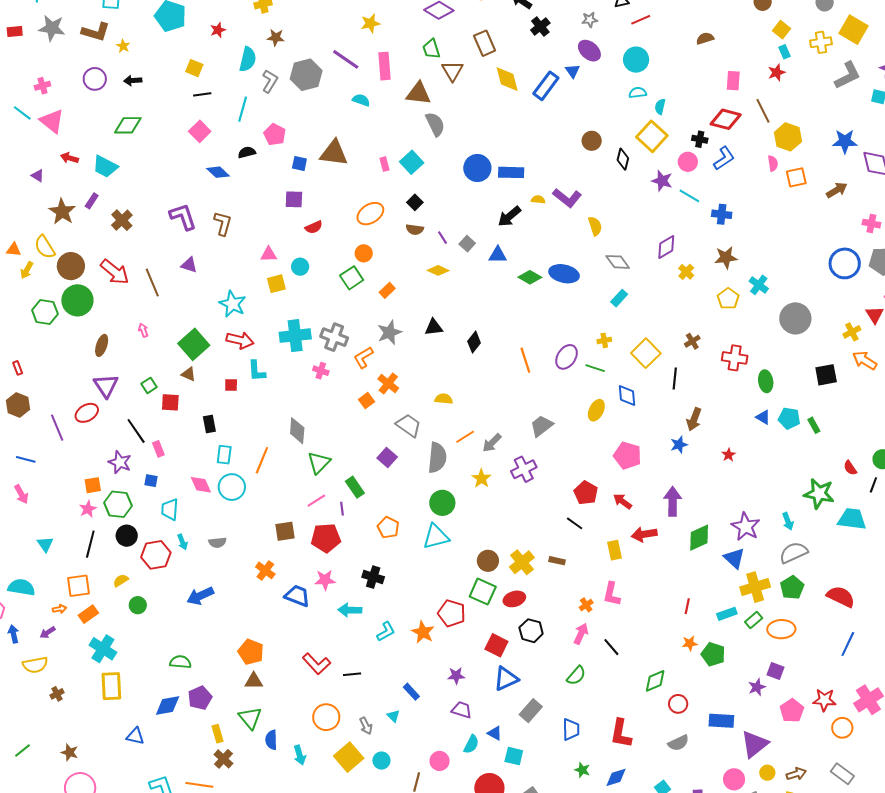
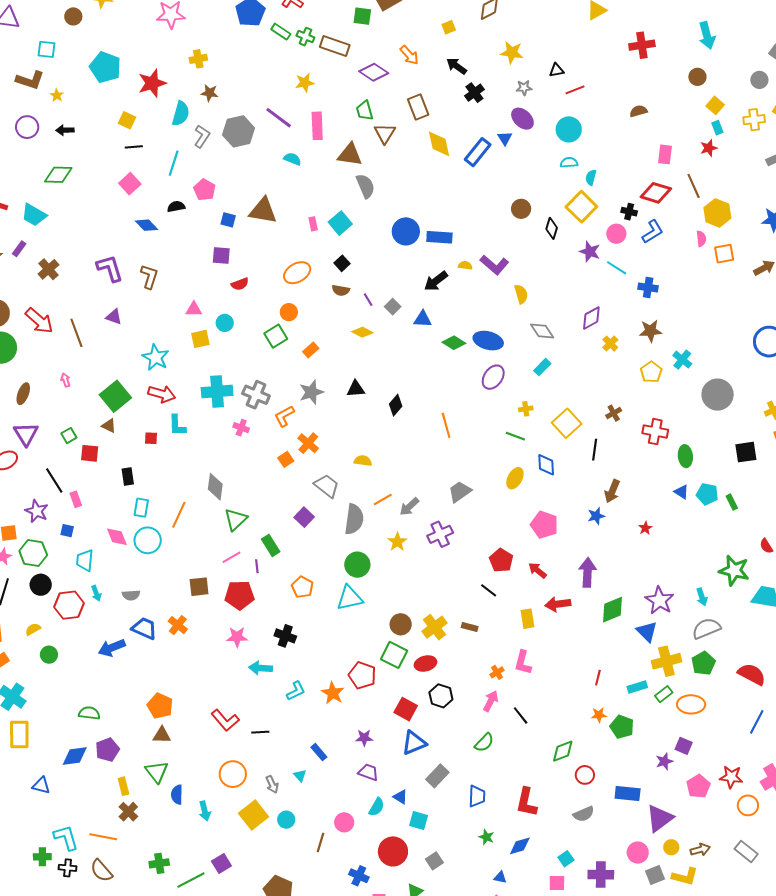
red star: (218, 30) -> (152, 83), size x1.8
purple ellipse: (567, 357) -> (493, 377), moved
blue trapezoid: (297, 596) -> (144, 628), moved

